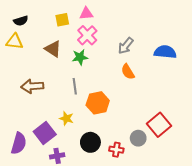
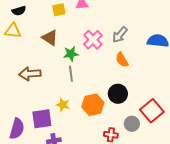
pink cross: (87, 35) -> (93, 40), moved
green star: (80, 57) -> (71, 54), moved
orange hexagon: (98, 103) -> (93, 105), moved
purple square: (45, 133) -> (42, 119), turned 30
black circle: (90, 142) -> (118, 94), moved

